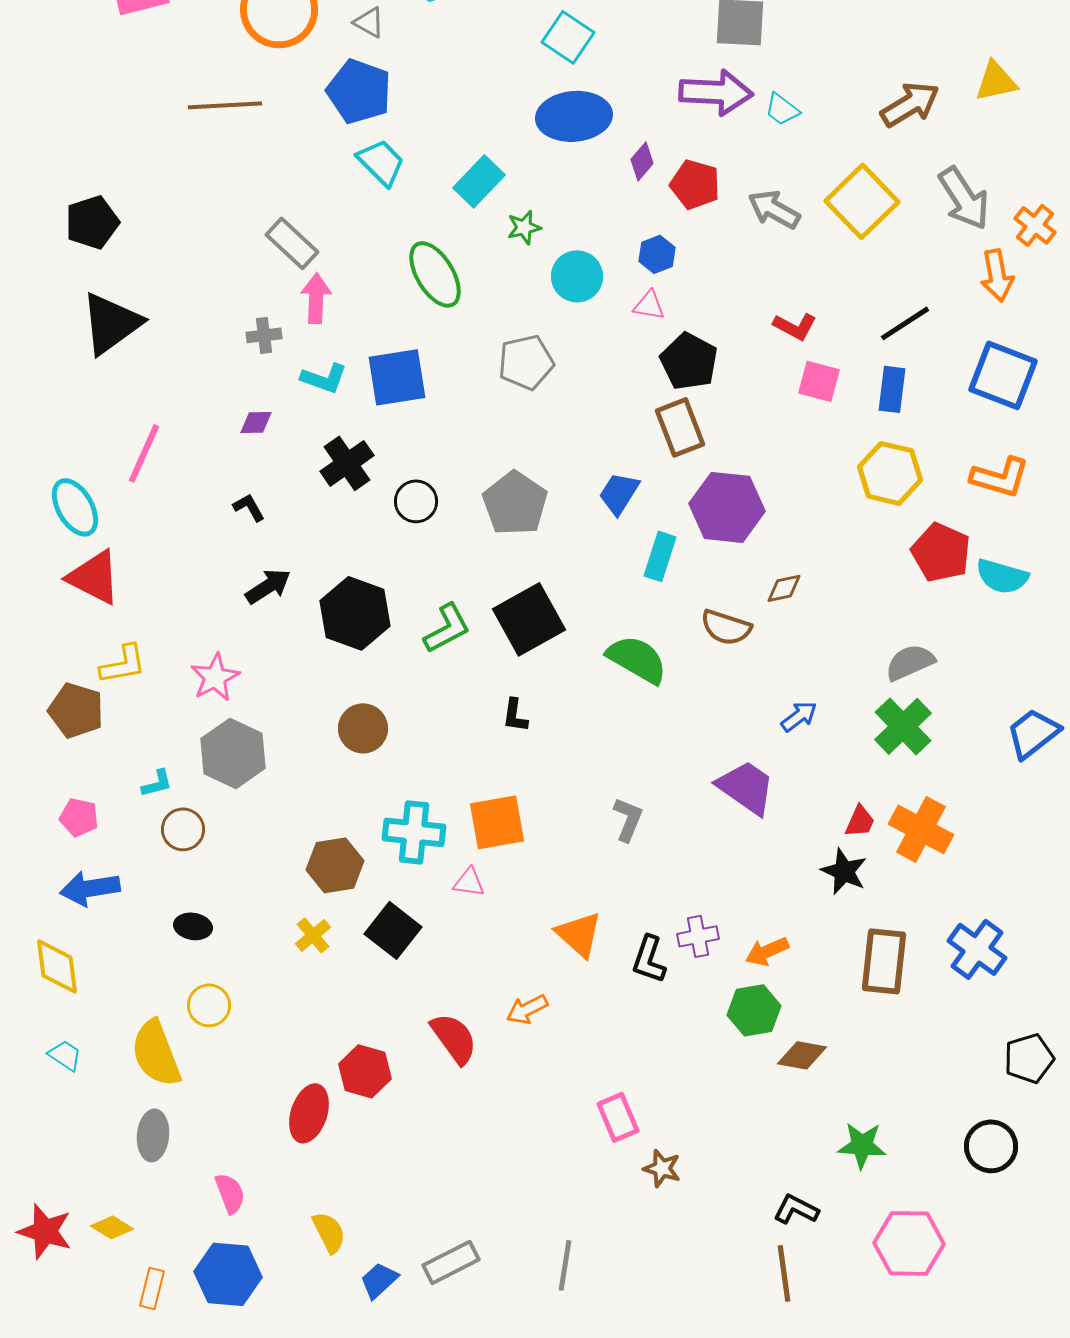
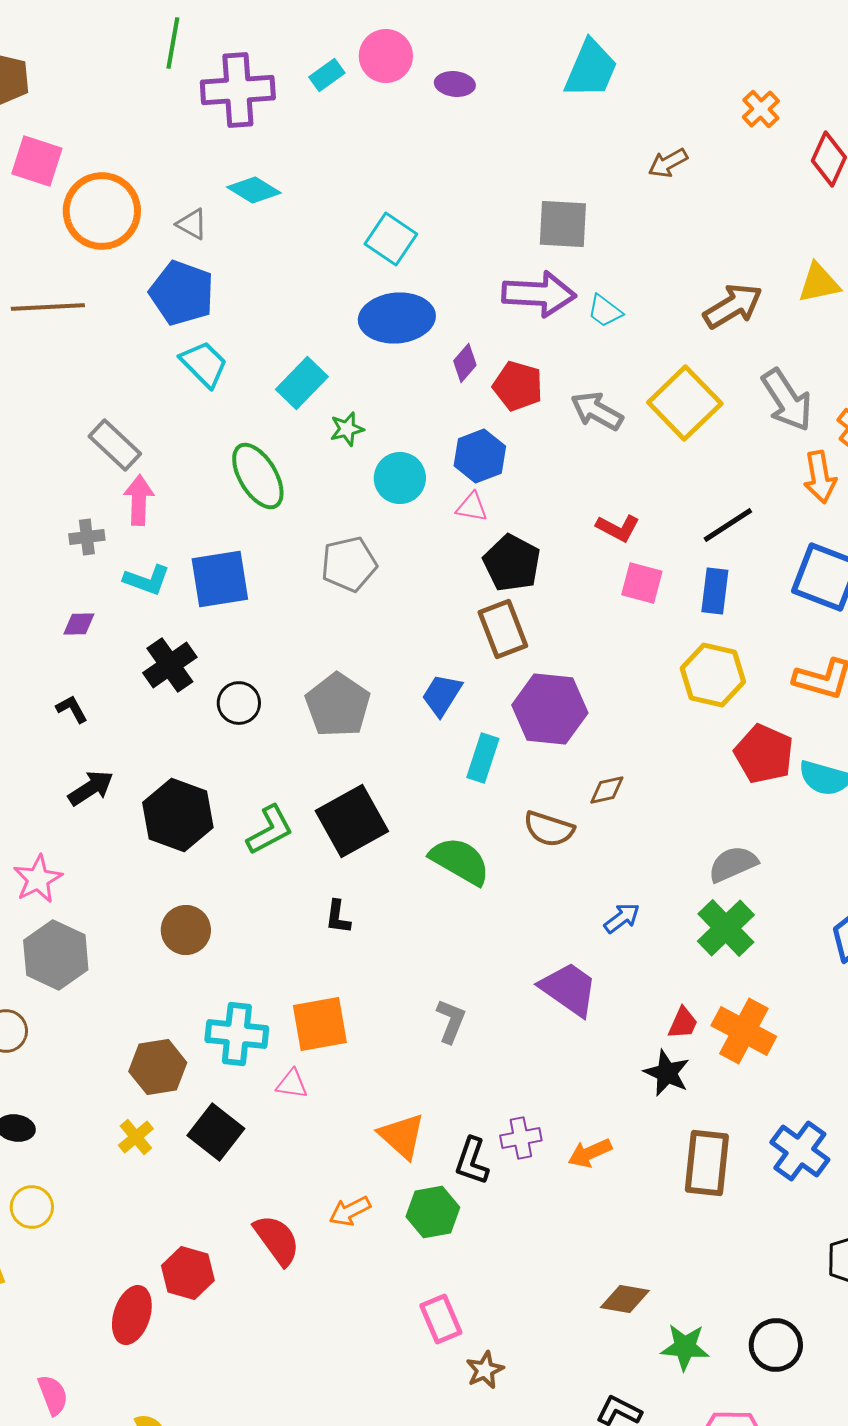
blue hexagon: (657, 254) -> (480, 456), size x1.4
green hexagon: (754, 1010) -> (433, 1212), moved
brown diamond: (802, 1055) -> (625, 1299), moved
black circle: (991, 1146) -> (776, 1345), moved
brown star: (662, 1168) -> (485, 1370), turned 30

